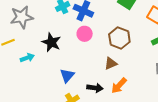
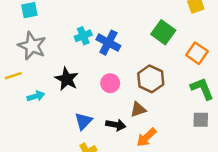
gray star: (22, 17) -> (32, 46), turned 30
pink circle: (85, 34) -> (110, 83), moved
black arrow: (95, 88) -> (116, 125), moved

